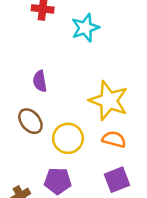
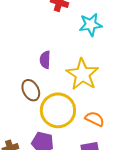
yellow star: (109, 101) -> (83, 74), moved
yellow circle: (68, 138) -> (58, 110), size x1.4

